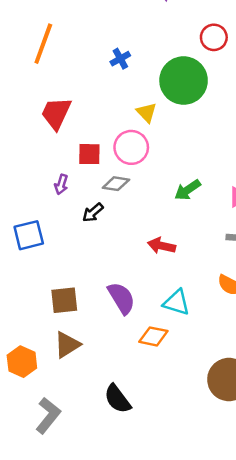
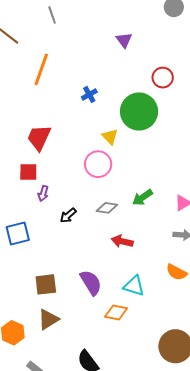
orange line: (43, 44) -> (41, 69), moved
red square: (89, 154) -> (28, 172), moved
gray diamond: (116, 184) -> (107, 208), moved

